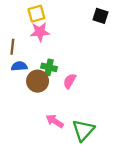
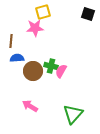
yellow square: (36, 14) -> (43, 12), moved
green cross: (49, 67) -> (51, 66), moved
pink arrow: (55, 121) -> (30, 106), moved

